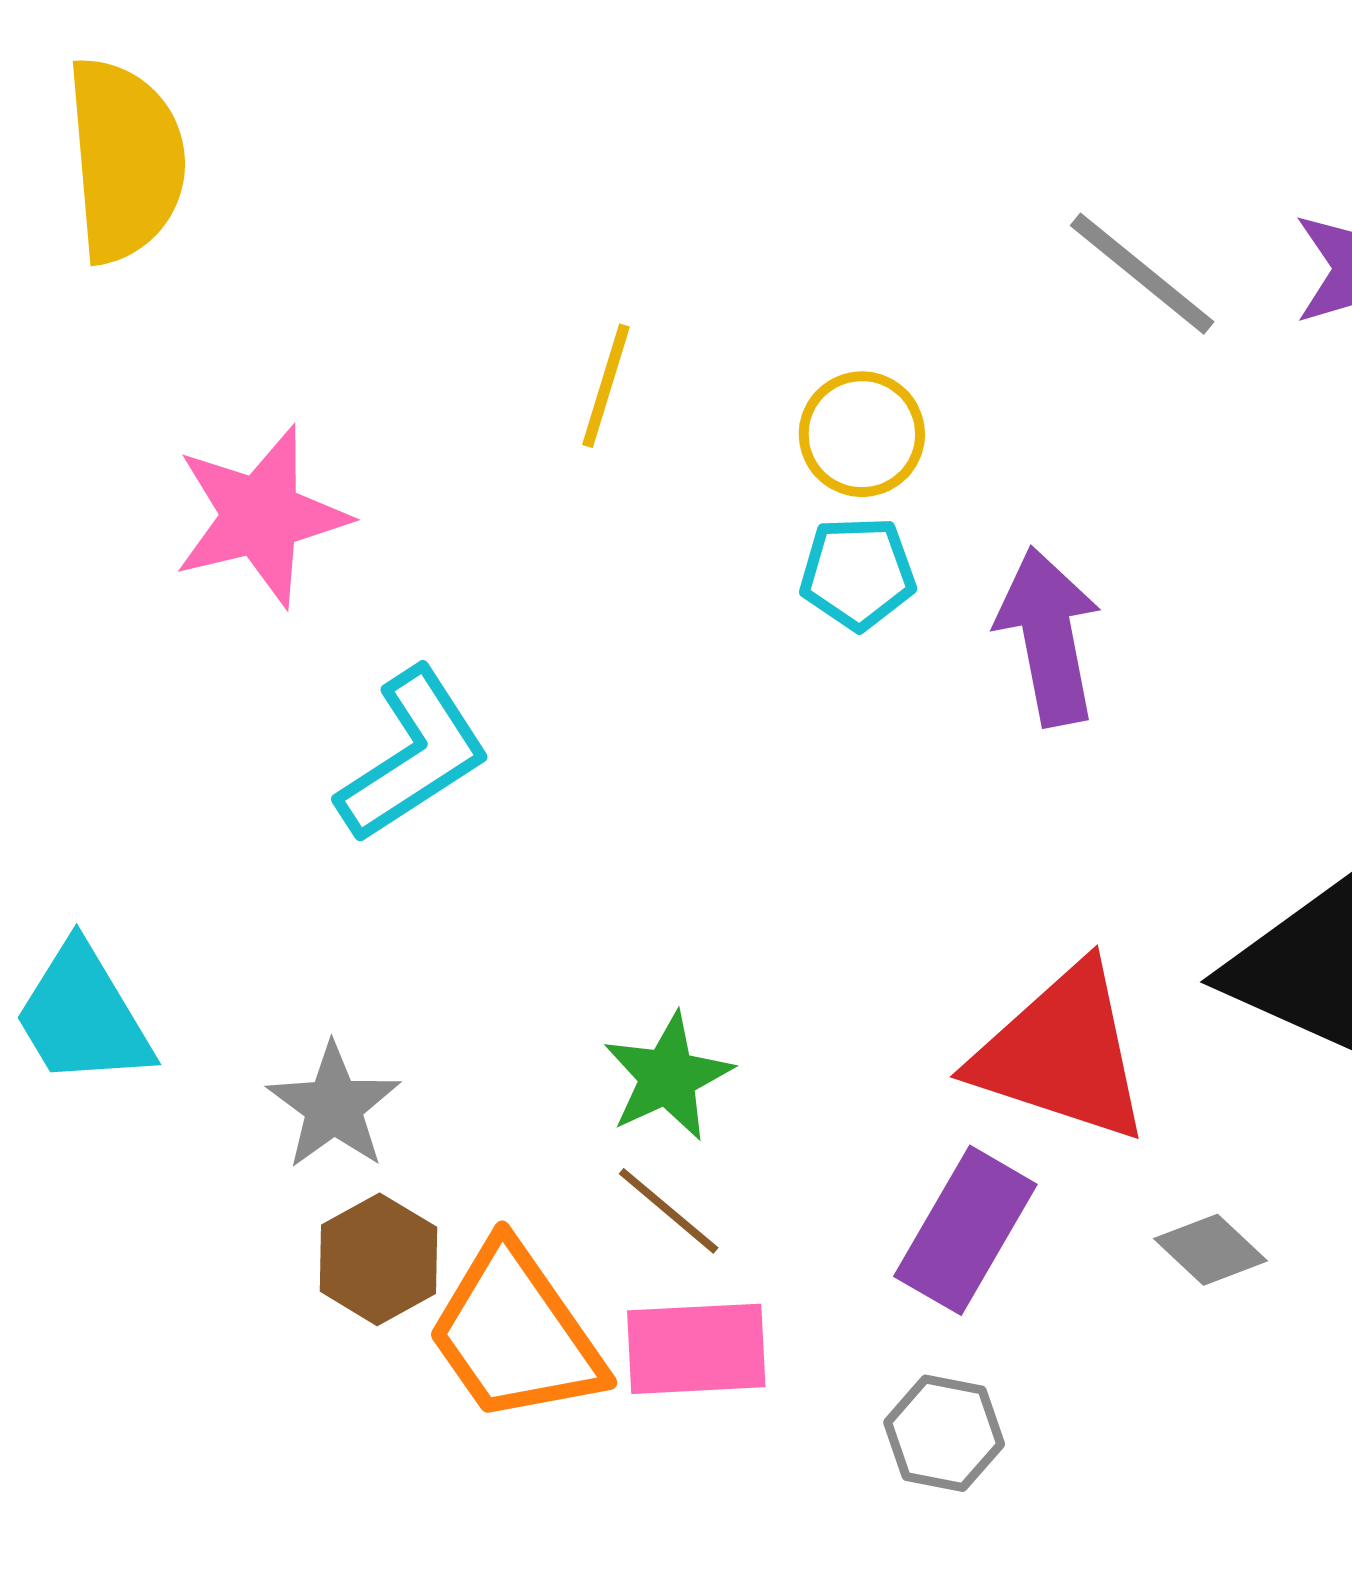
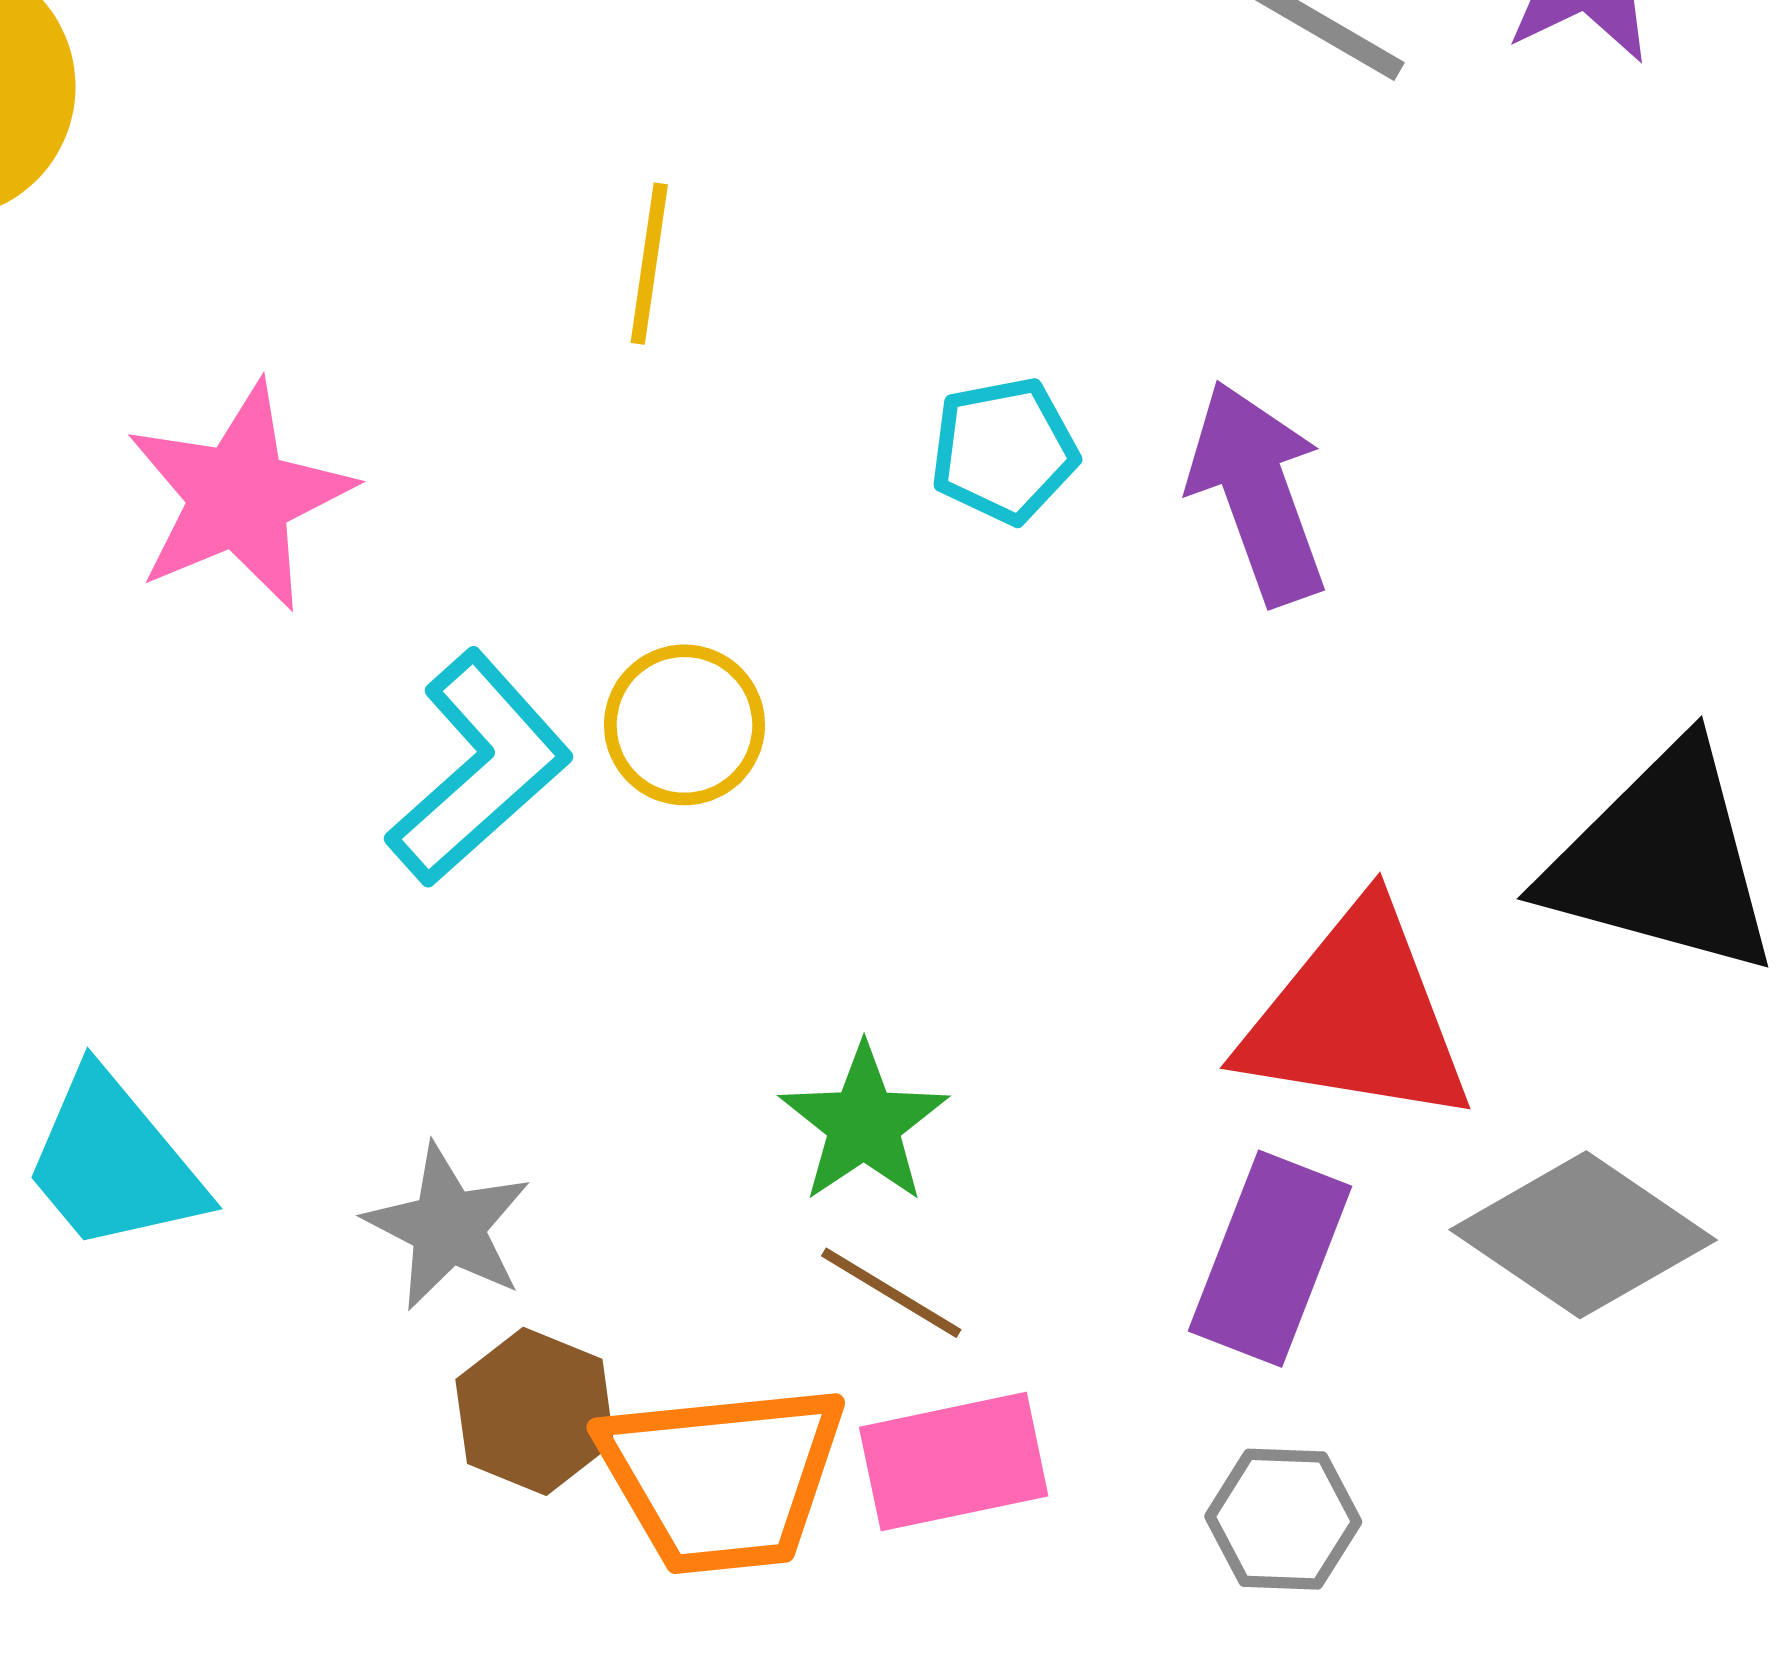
yellow circle: (862, 434) -> (684, 725), moved
gray diamond: (1210, 1250) -> (1583, 1235), size x1.8
orange trapezoid: (515, 1334) -> (722, 1478), turned -52

